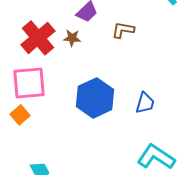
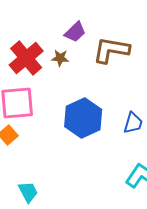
brown L-shape: (123, 30) -> (111, 50), size x1.6

